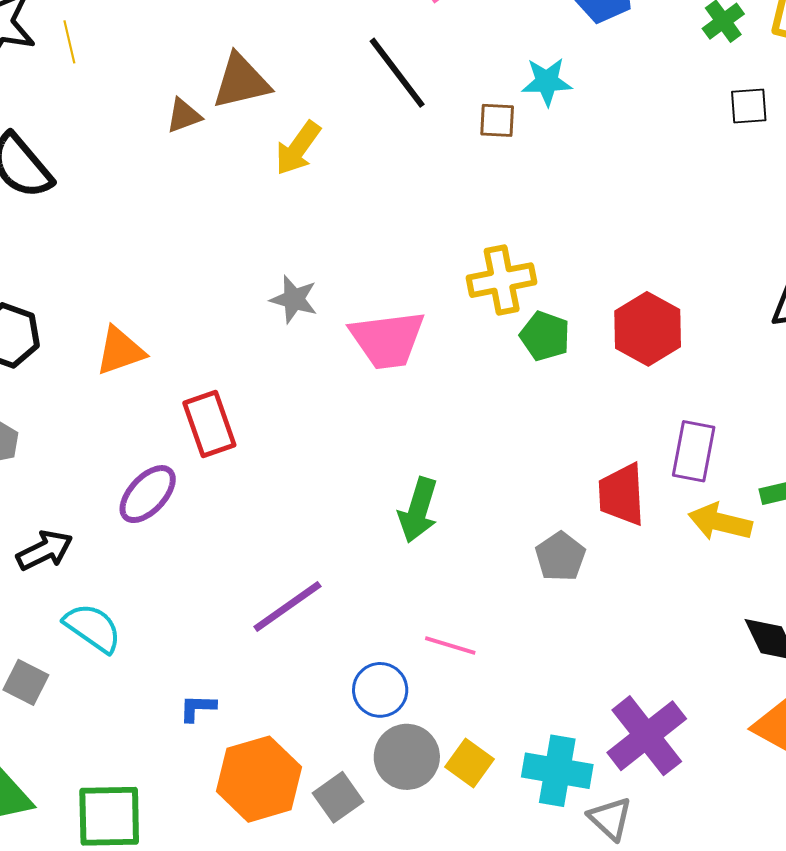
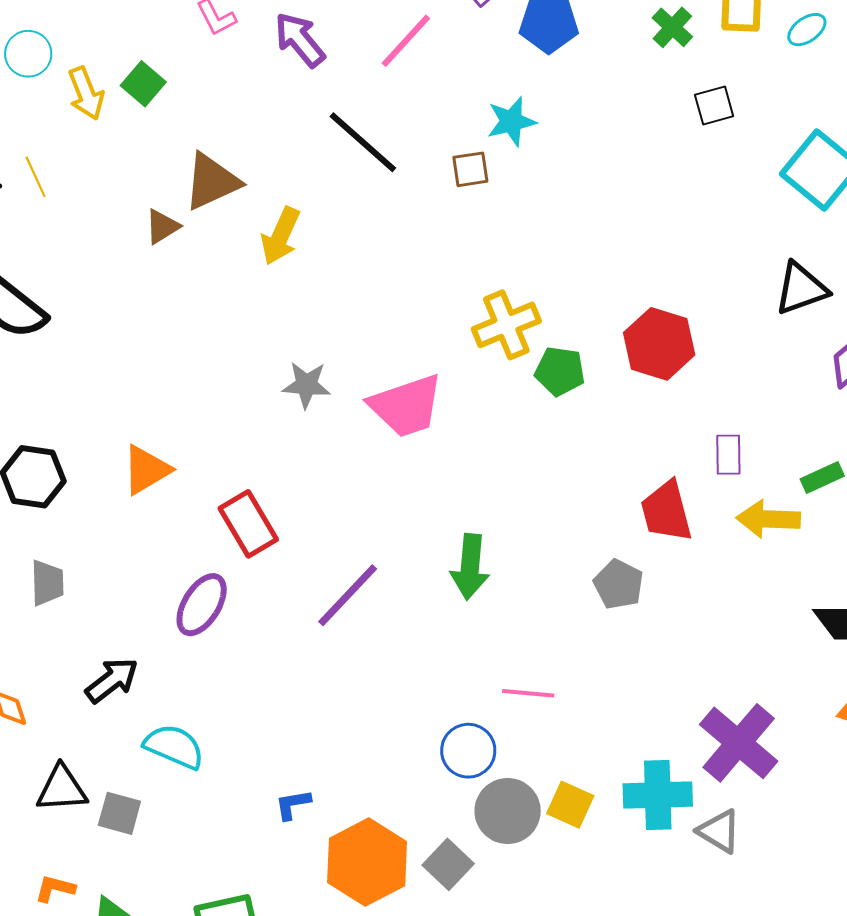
purple rectangle: (694, 451) -> (728, 455), size x0.7
purple line: (287, 607) -> (348, 595), moved

